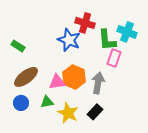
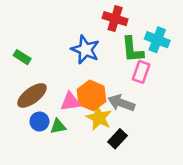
red cross: (85, 23) -> (115, 19), moved
gray arrow: (98, 83) -> (121, 103), turned -80
blue circle: (21, 103) -> (39, 121), moved
yellow star: (68, 113) -> (99, 118), moved

